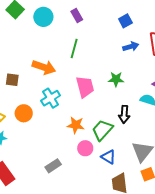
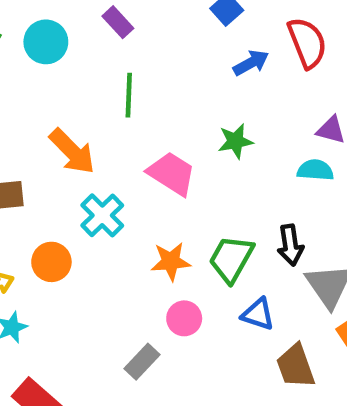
orange arrow: (44, 67) -> (72, 151), turned 40
pink trapezoid: (85, 87) -> (172, 173), turned -30
black arrow: (124, 114) -> (290, 245), moved
pink circle: (85, 148) -> (184, 318), moved

